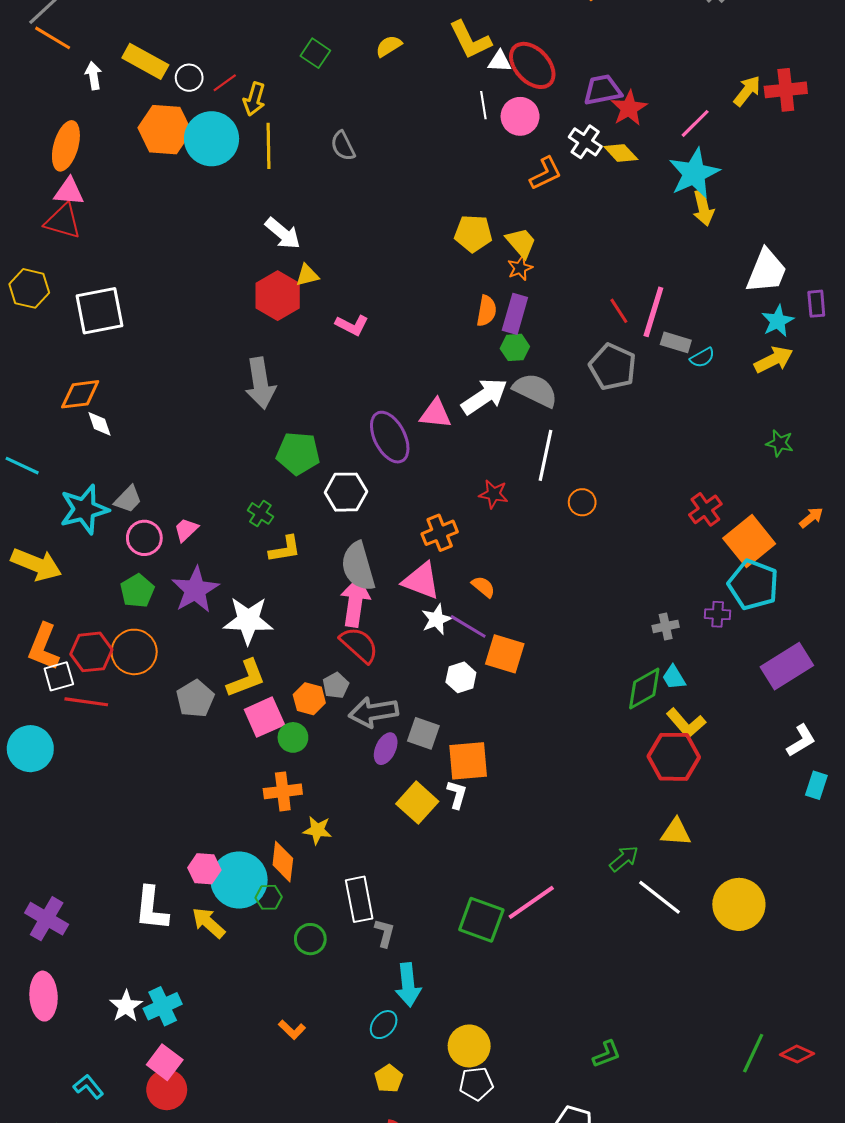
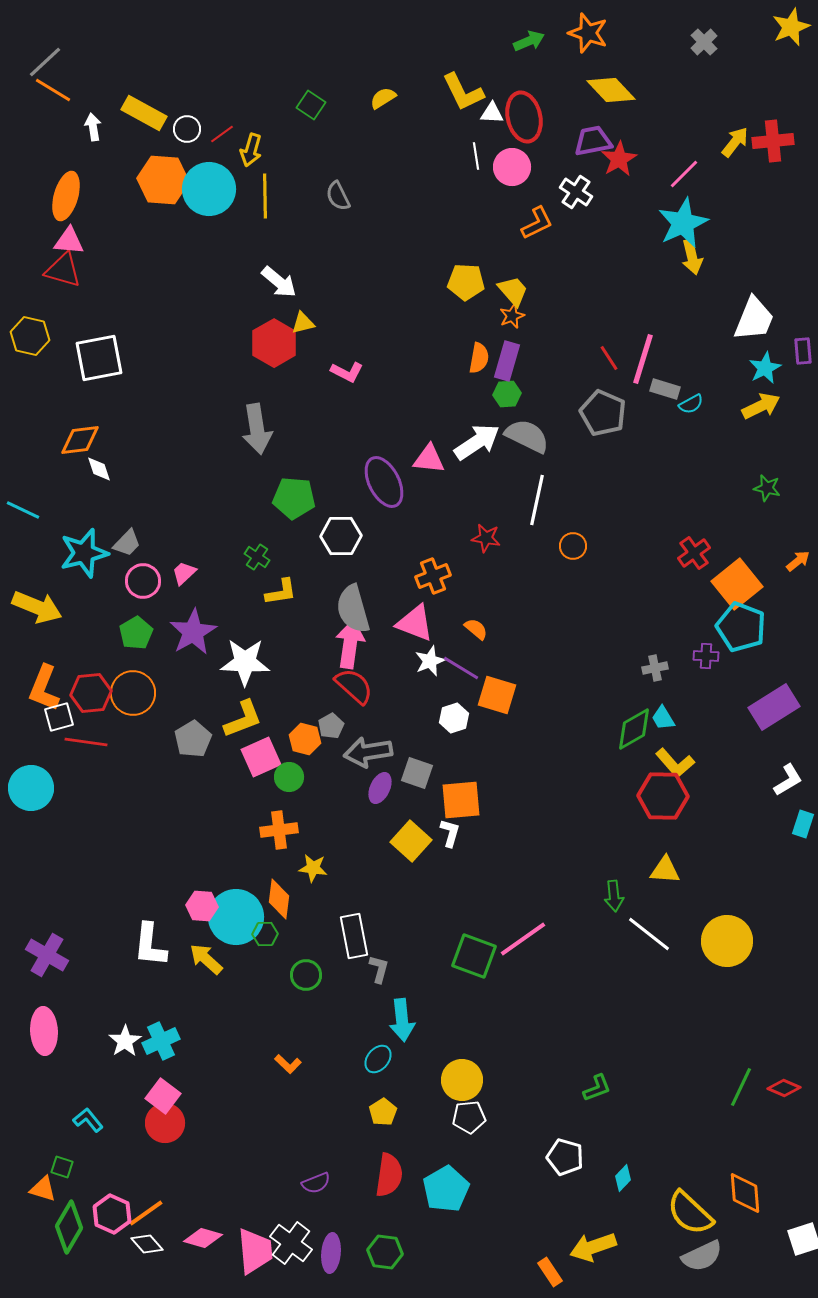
red ellipse: (532, 65) -> (524, 117), turned 30
yellow diamond: (621, 153) -> (611, 90), moved, size x1.4
green arrow: (624, 859) -> (614, 896), turned 124

